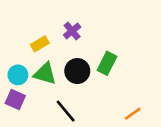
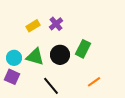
yellow rectangle: (40, 44) -> (33, 26), moved
orange line: (133, 114) -> (94, 82), moved

